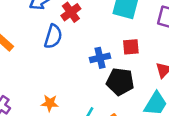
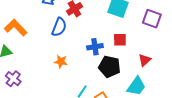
orange star: (50, 103) -> (61, 62), moved

